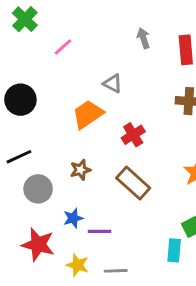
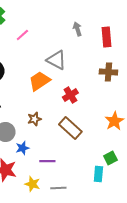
gray triangle: (113, 84) -> (56, 60), size x1.5
blue star: (73, 218) -> (22, 148), moved

